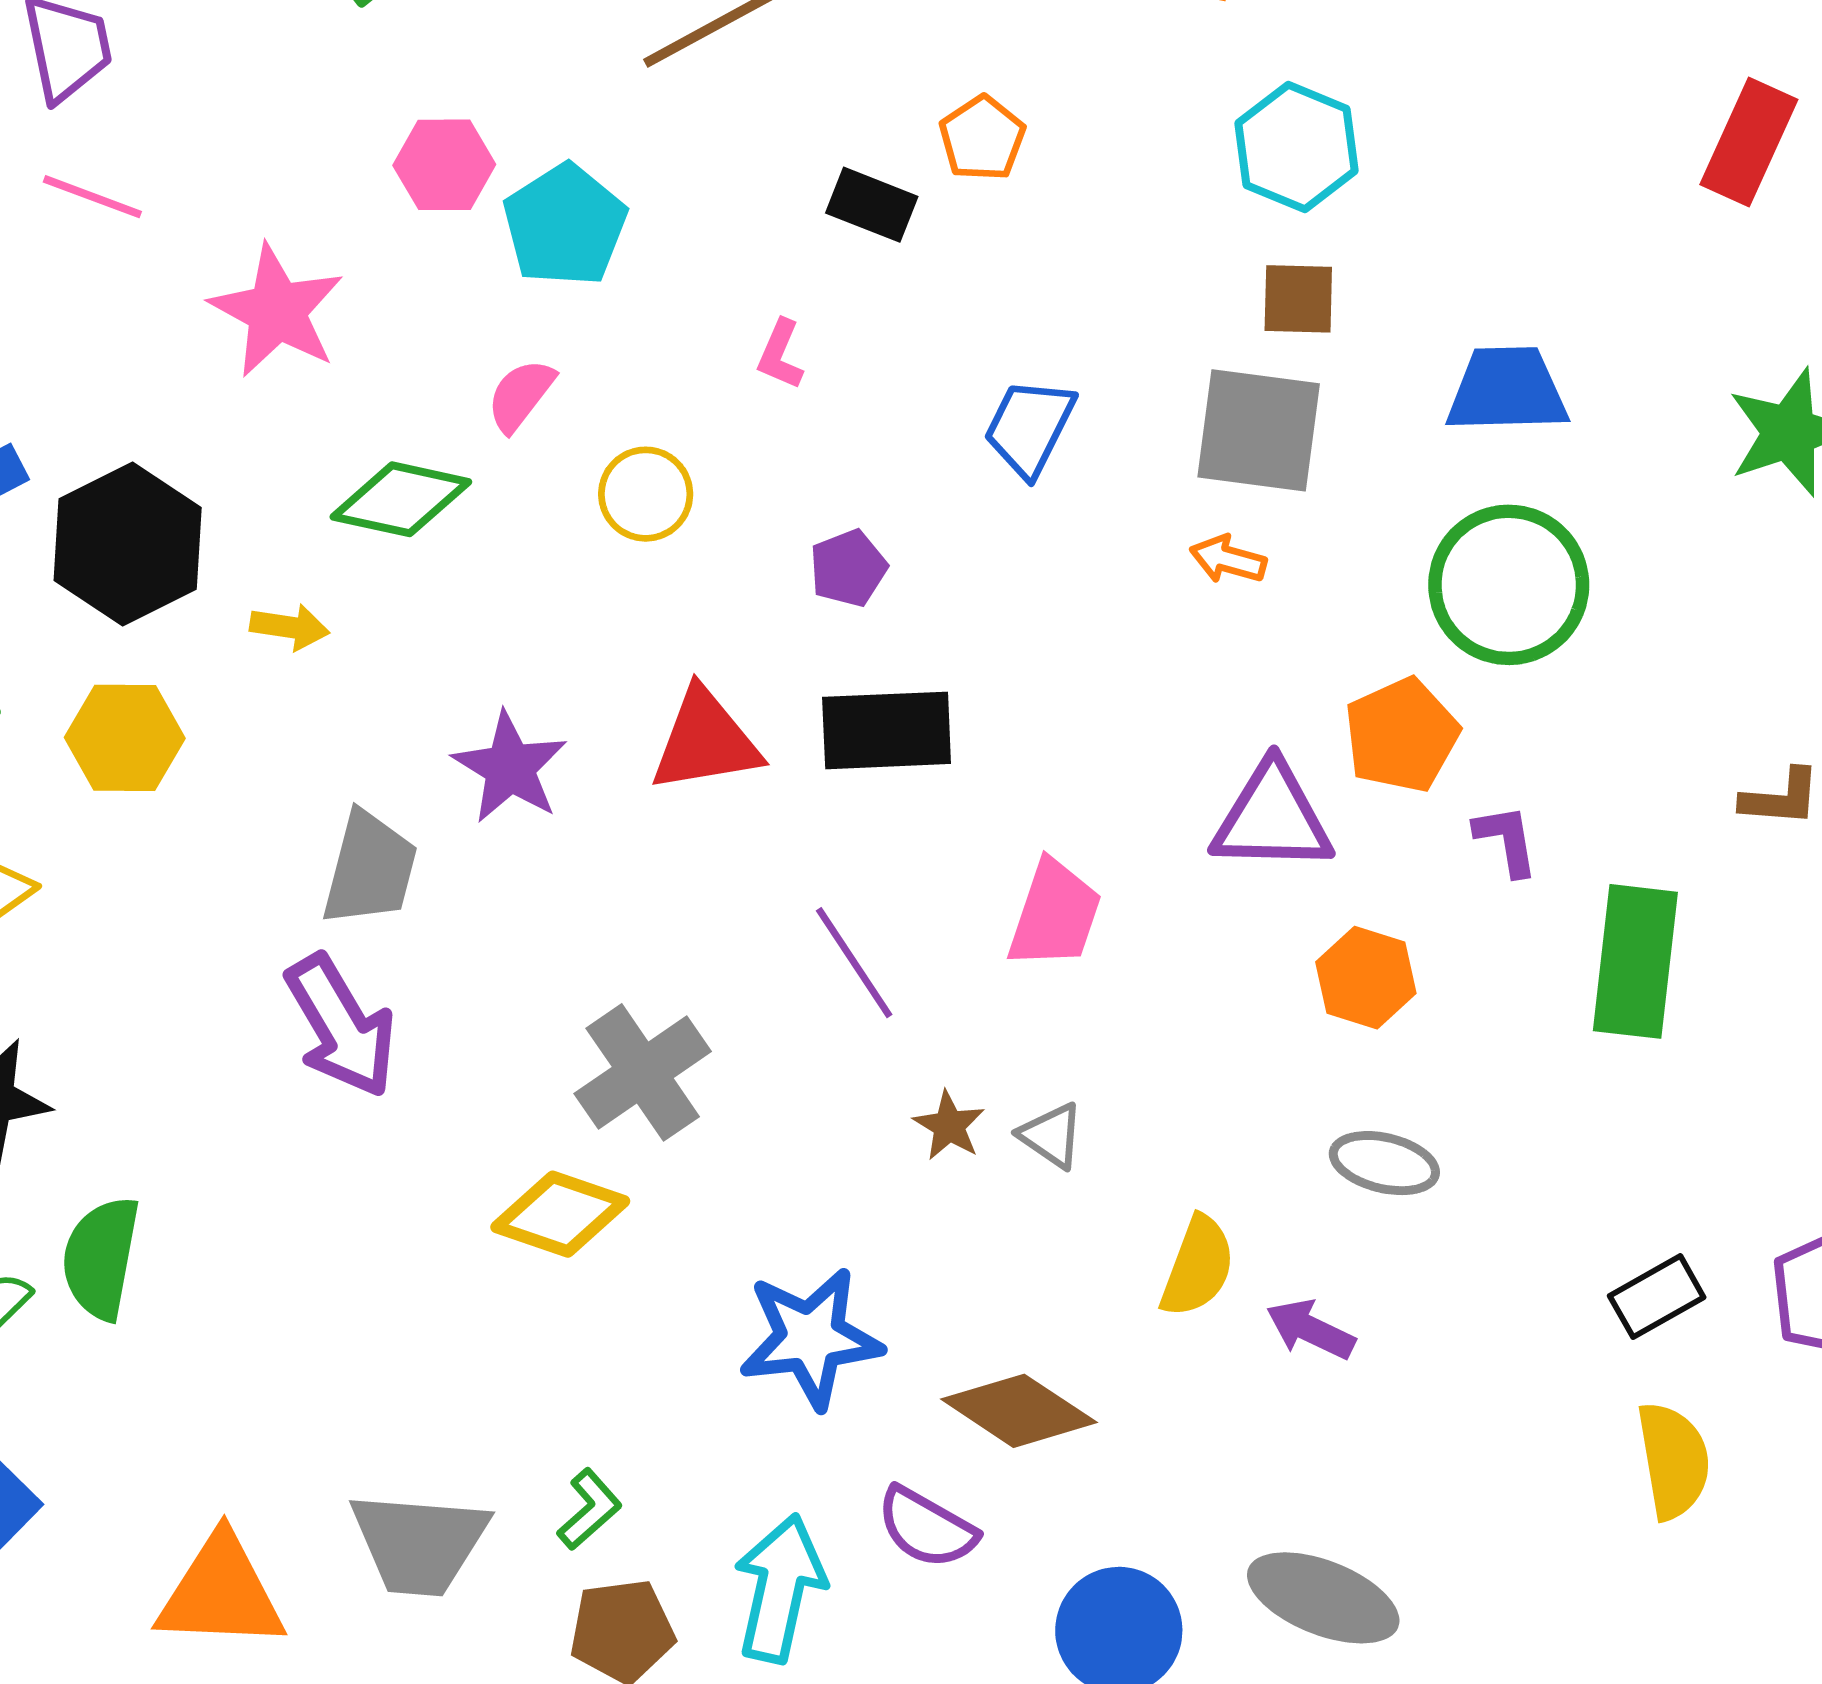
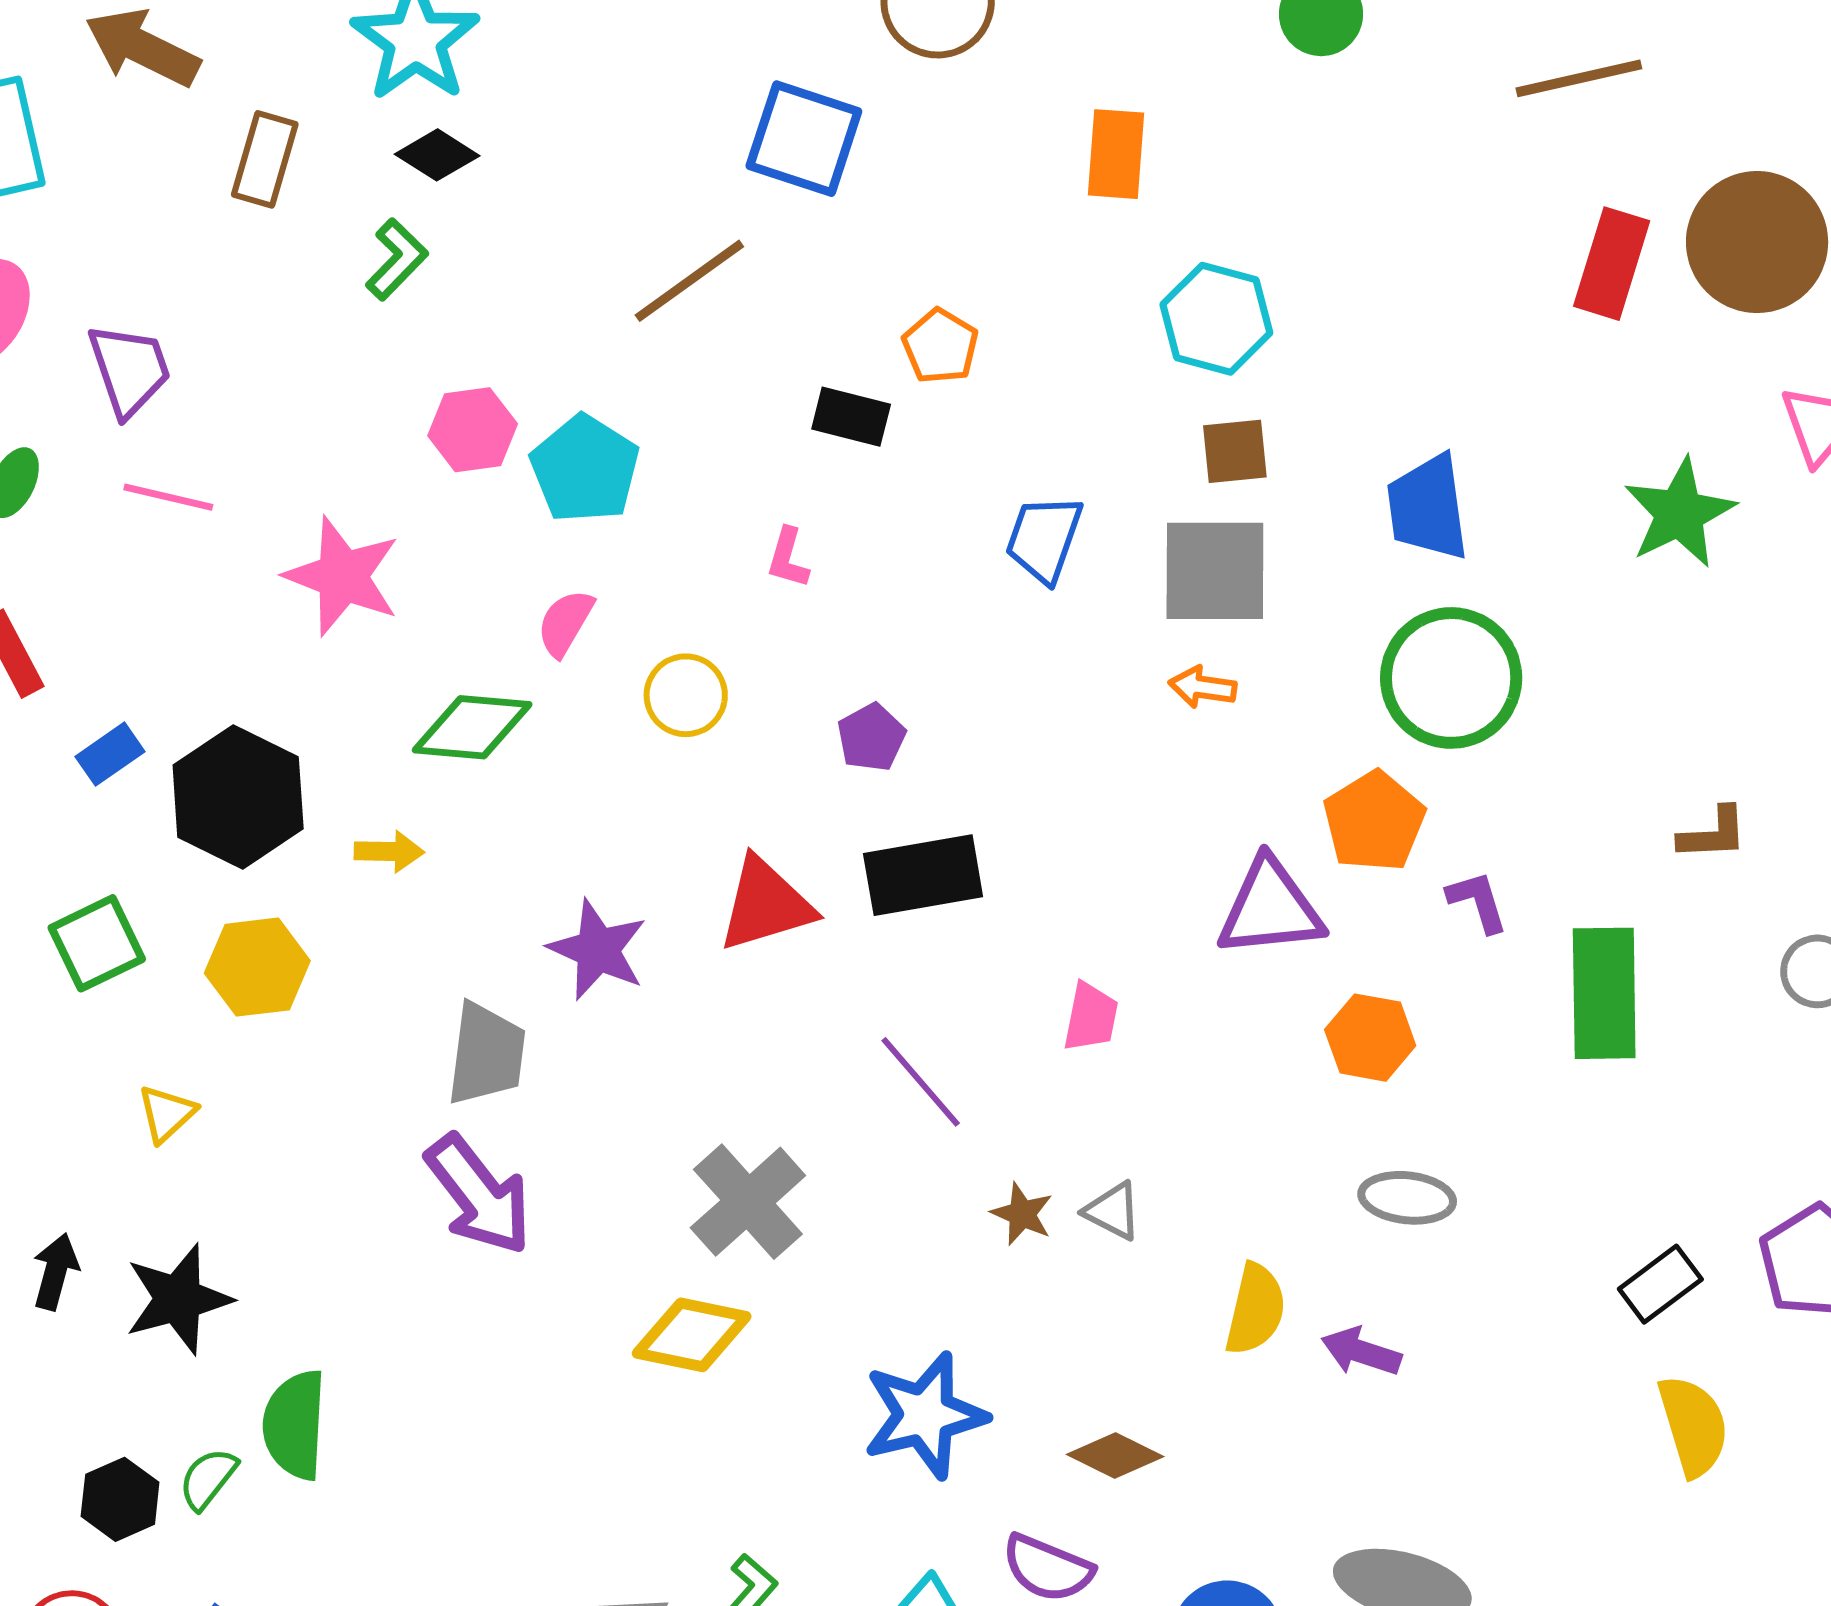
blue trapezoid: (1507, 390) -> (1428, 508), turned -89
blue trapezoid: (1029, 427) -> (1044, 539), moved
pink trapezoid: (1055, 914) -> (1091, 1017), size x0.7
brown diamond: (1019, 1411) -> (1115, 1456), size x0.7

